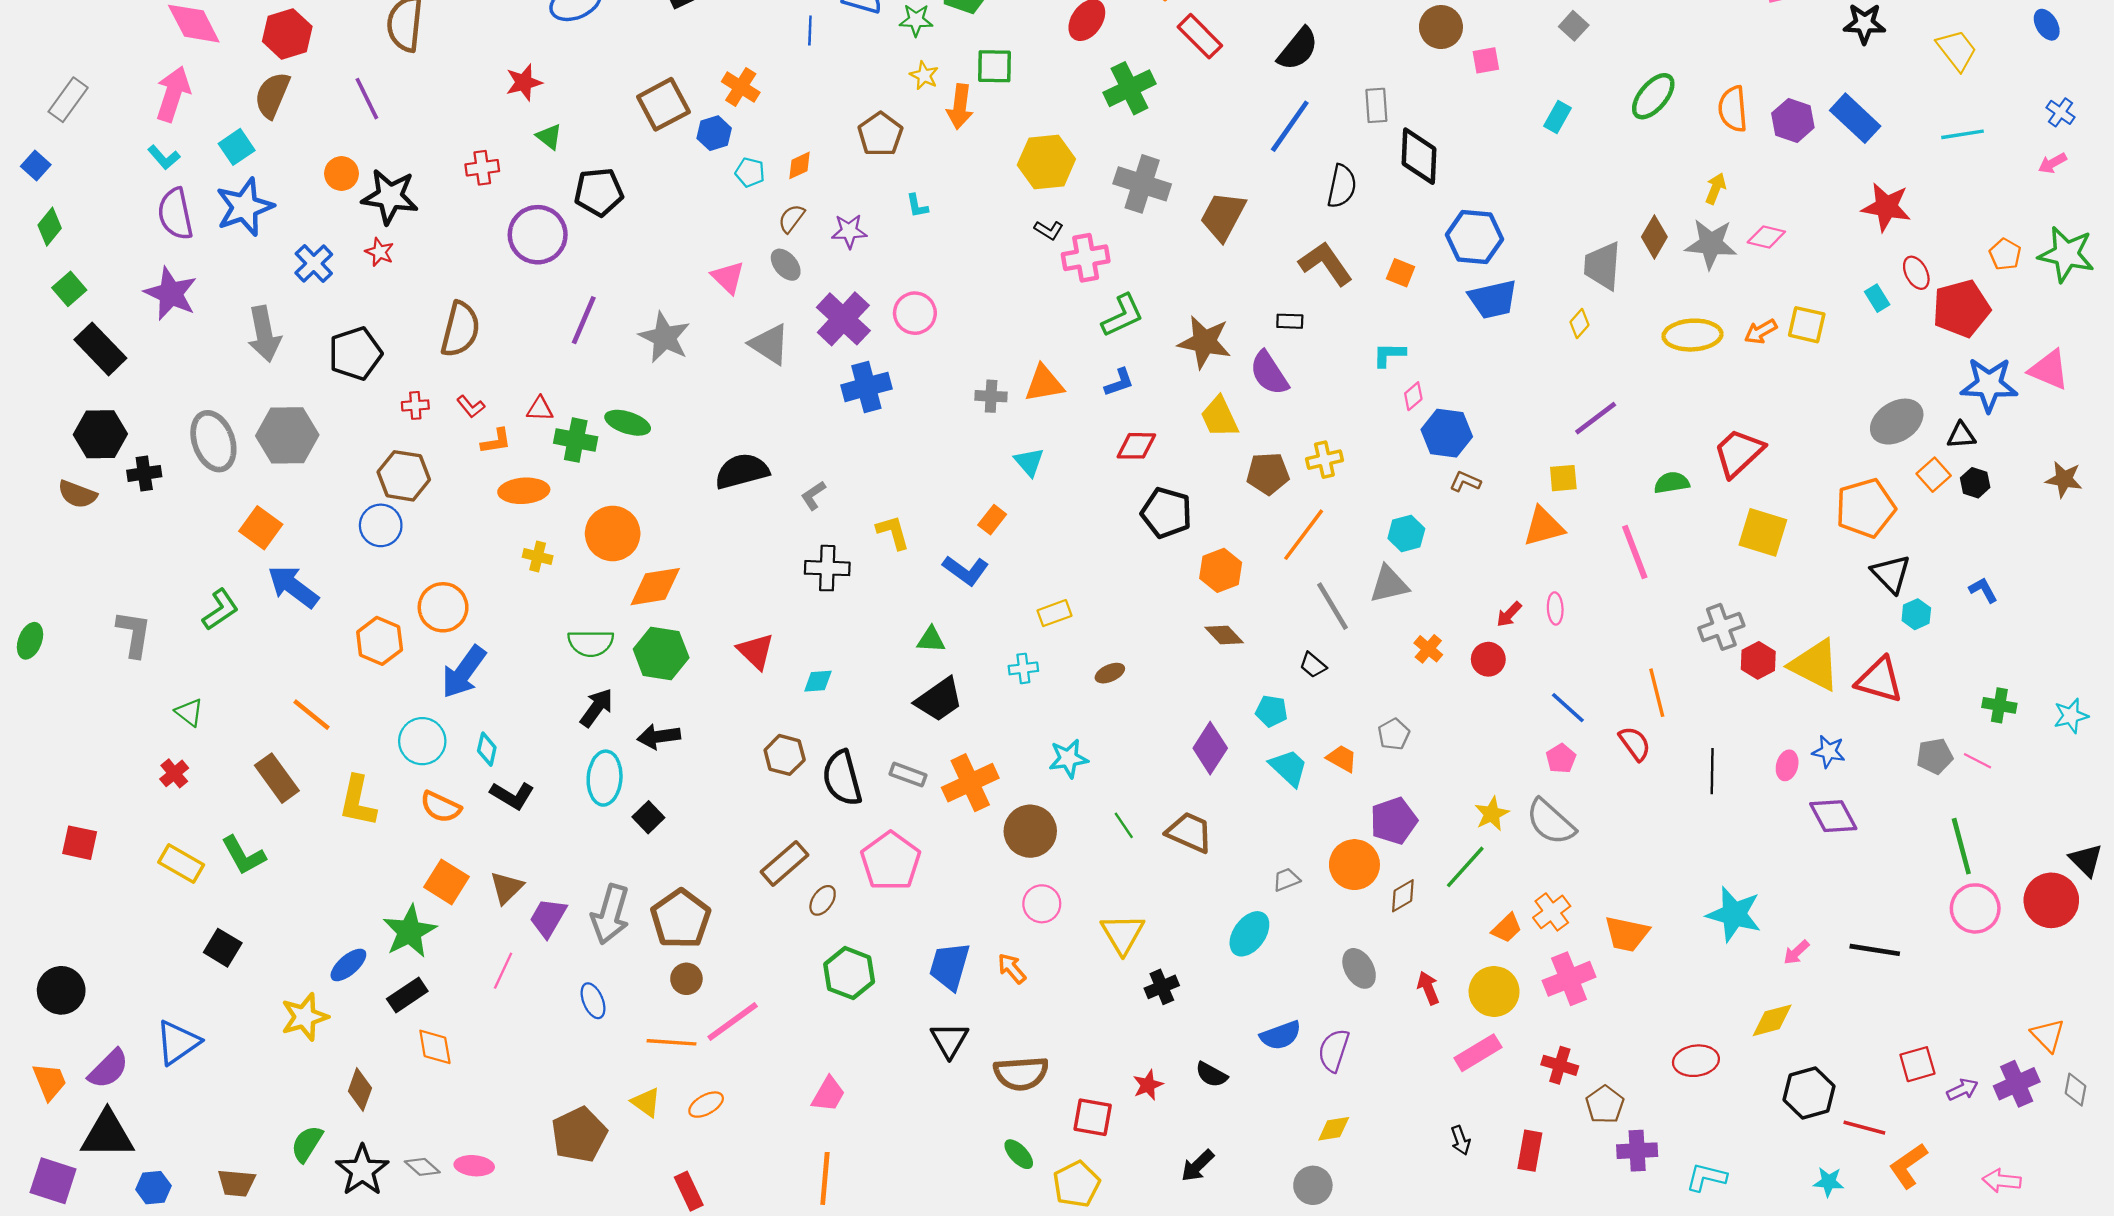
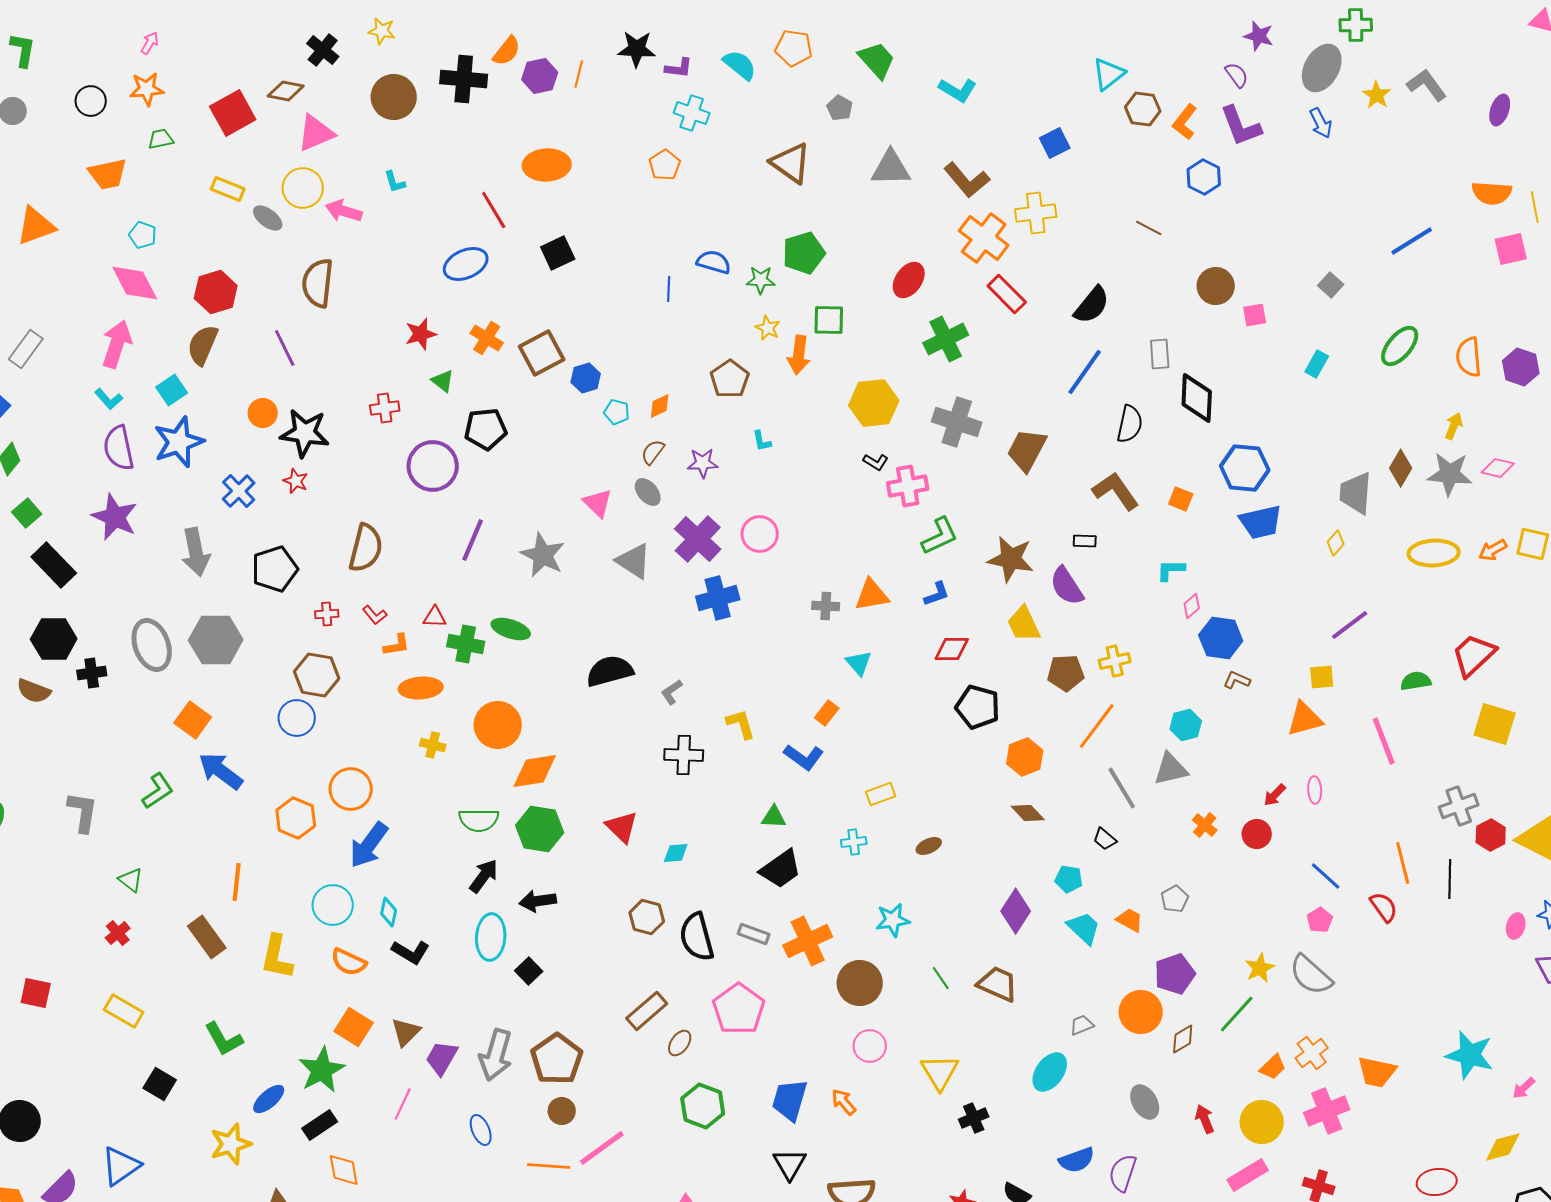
orange cross: (741, 87) -> (487, 338), moved
orange line: (312, 715) -> (237, 882), turned 57
black line: (1712, 771) -> (1450, 879), moved
green L-shape: (243, 855) -> (224, 1039), moved

